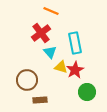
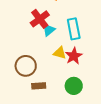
cyan triangle: (50, 52) -> (49, 30), moved, turned 32
green circle: (87, 92) -> (74, 86), moved

